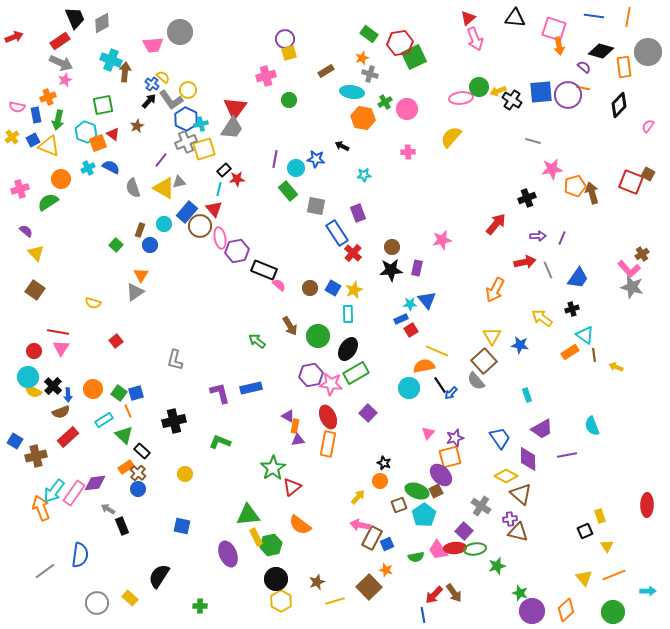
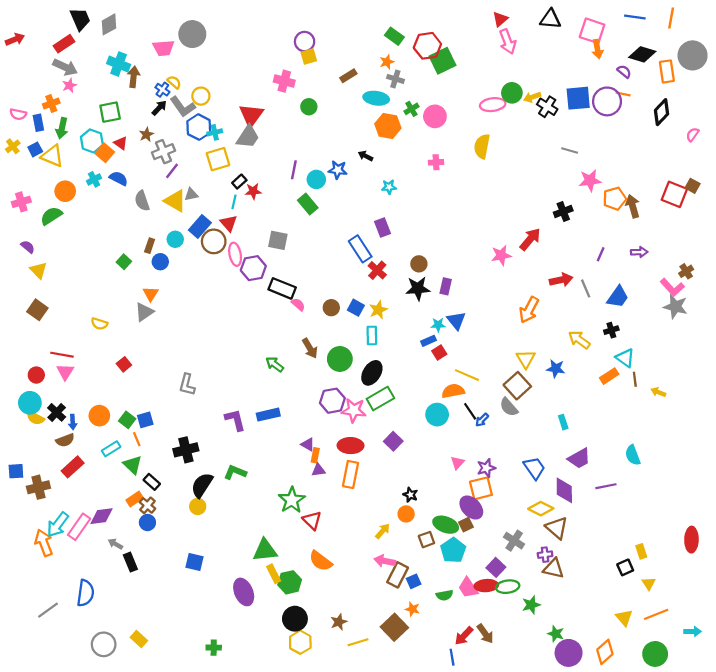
pink cross: (266, 76) -> (284, 81), turned 30
yellow semicircle: (451, 137) -> (482, 146), turned -30
gray cross: (186, 142) -> (163, 152), moved
orange square: (98, 143) -> (105, 153), turned -30
gray square: (316, 206) -> (278, 240), moved
purple arrow: (538, 236) -> (639, 252), moved
pink star: (442, 240) -> (501, 255), moved
red ellipse: (328, 417) -> (351, 446), turned -65
blue square: (15, 441) -> (16, 471), turned -35
red triangle: (292, 487) -> (312, 520), turned -36
black semicircle: (159, 576) -> (202, 485), moved

